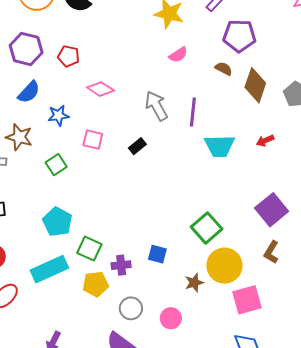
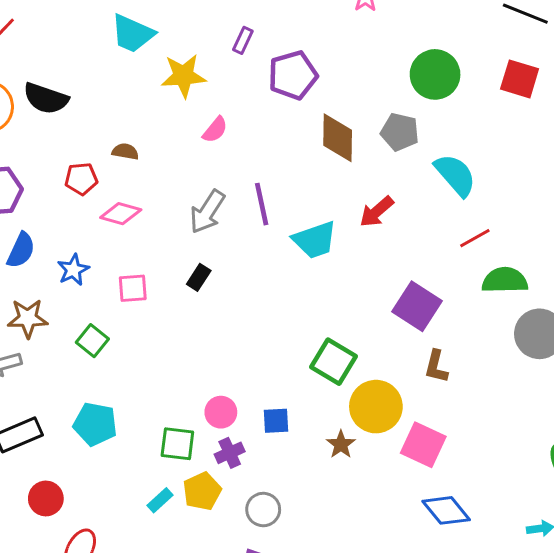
red pentagon: (68, 56) -> (81, 179), moved
brown semicircle: (224, 69) -> (125, 151), moved
gray arrow: (156, 106) -> (207, 212), turned -100
red arrow: (265, 141) -> (377, 212), size x1.4
cyan pentagon: (57, 222) -> (95, 424), moved
cyan rectangle: (49, 269) -> (160, 500), moved, size x0.5
pink square: (247, 300) -> (423, 445), turned -32
pink circle: (171, 318) -> (221, 412), moved

